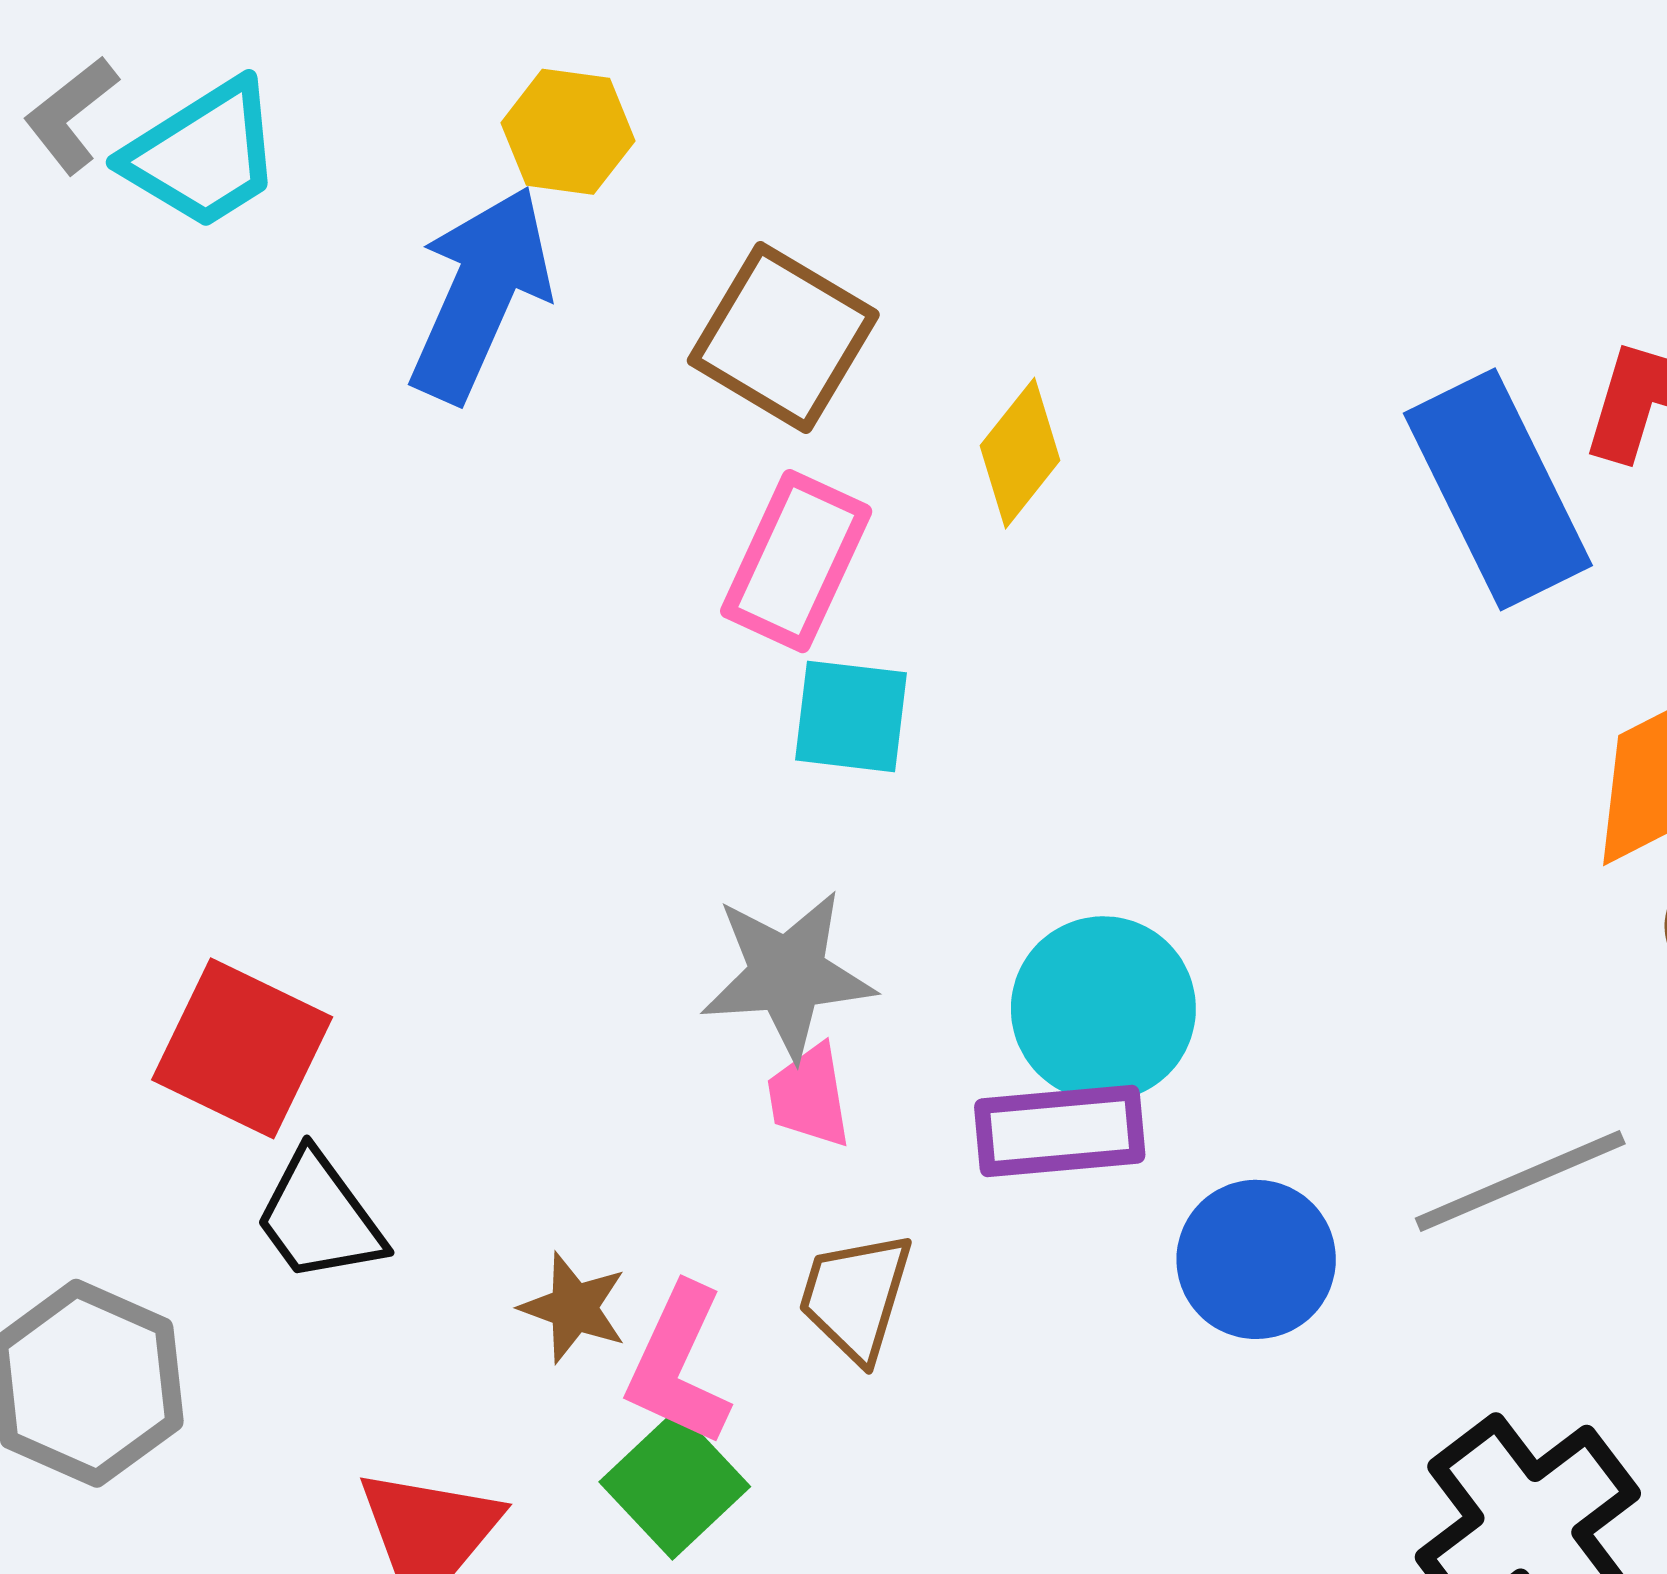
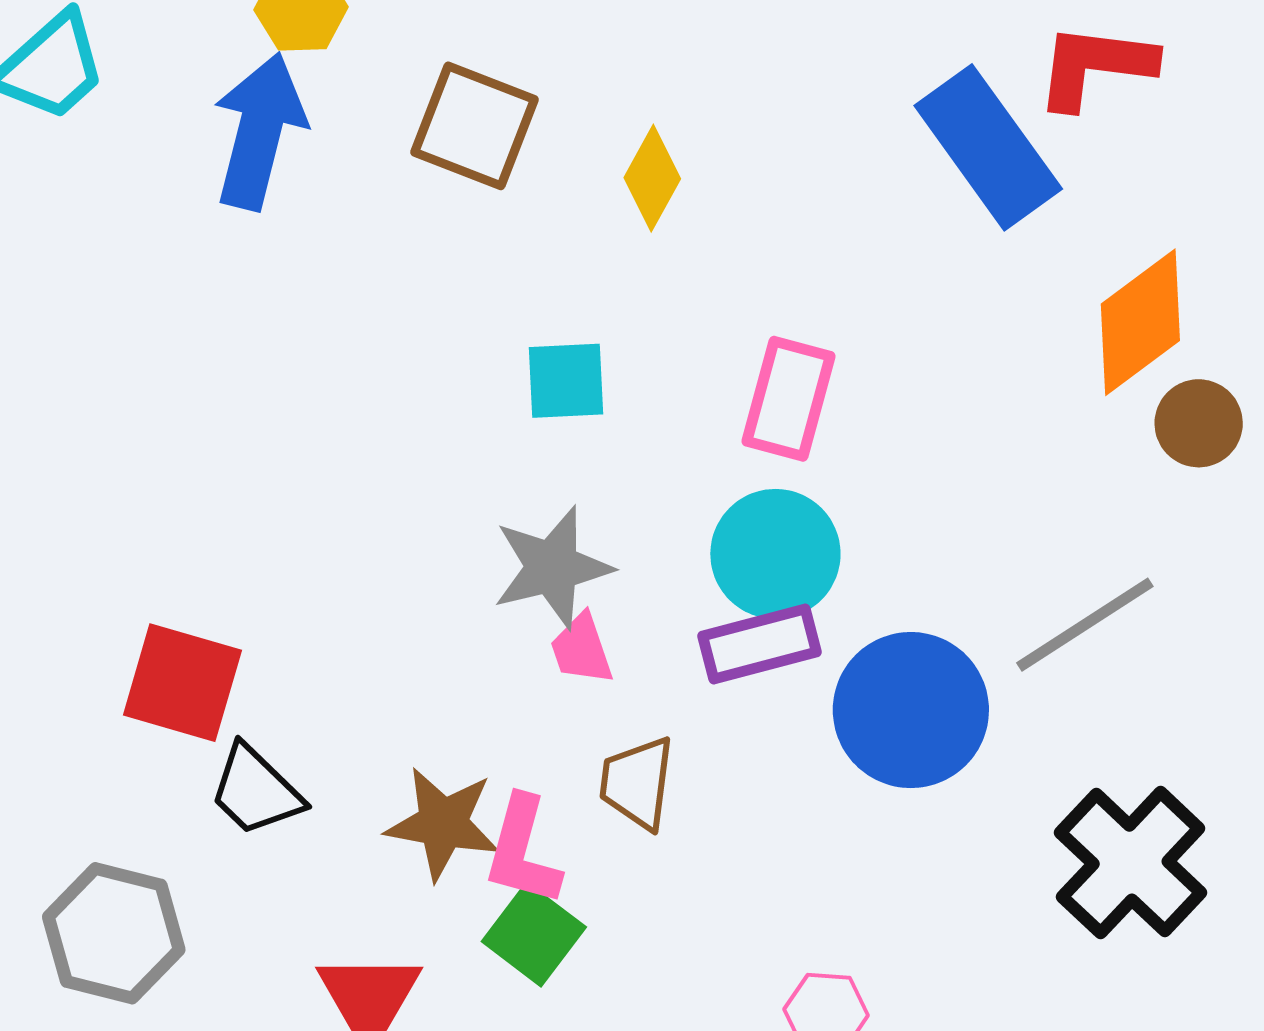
pink rectangle: (796, 561) -> (788, 399), moved
blue circle: (1256, 1259) -> (911, 710), size x1.4
brown star: (574, 1308) -> (443, 824), size x1.5

